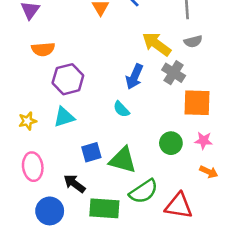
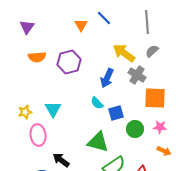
gray semicircle: (193, 41) -> (152, 51), turned 152
purple hexagon: (68, 79) -> (69, 62), moved
cyan triangle: (64, 117) -> (53, 109), turned -42
blue square: (91, 152) -> (116, 113), moved
pink ellipse: (33, 167) -> (38, 135), moved

